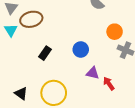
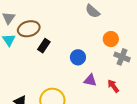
black rectangle: (45, 53) -> (44, 46), moved
red arrow: (109, 83) -> (113, 86), moved

